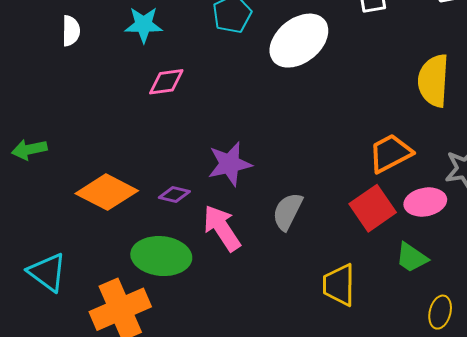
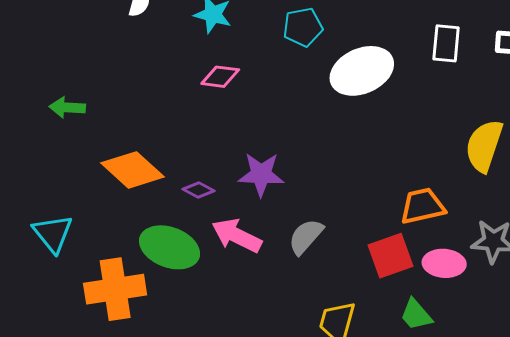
pink arrow: (222, 228) -> (237, 236), turned -45

